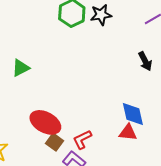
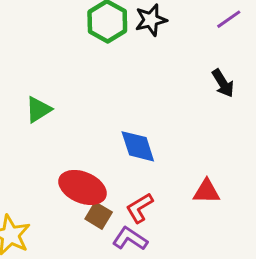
blue diamond: (133, 114) -> (138, 146), moved

